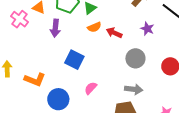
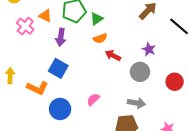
purple star: (147, 29) -> (149, 49), moved
red arrow: (114, 33) -> (113, 56), moved
blue square: (74, 60) -> (58, 68), moved

